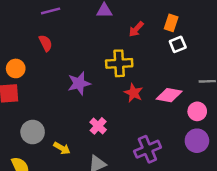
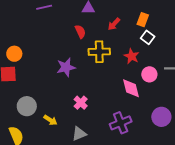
red semicircle: (46, 43) -> (80, 32), moved
white square: (178, 44) -> (148, 37), turned -32
red star: (134, 93) -> (132, 56), moved
pink diamond: (169, 95) -> (131, 88), moved, turned 65
pink circle: (197, 111) -> (149, 74), moved

